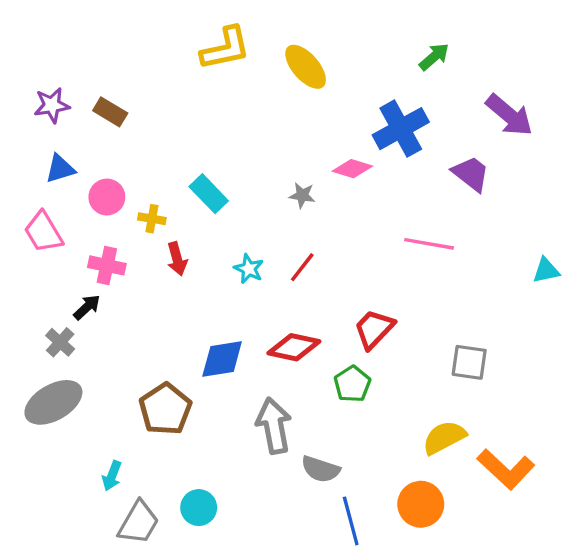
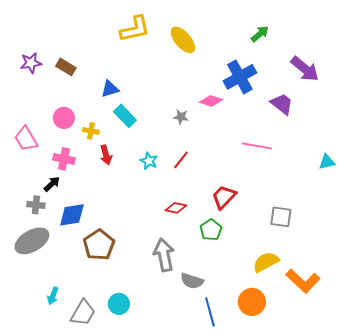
blue triangle: (60, 169) -> (110, 89), moved
gray cross: (60, 342) -> (36, 205), turned -36
red diamond: (294, 347) -> (176, 208), size x0.7
blue diamond: (222, 359) -> (72, 215), moved
cyan arrow: (112, 476) -> (53, 296), moved

